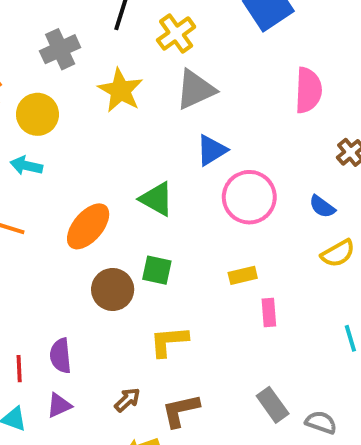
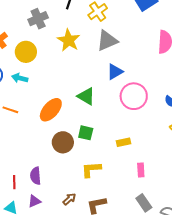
yellow rectangle: (243, 275) -> (124, 142), moved
pink rectangle: (269, 313) -> (141, 170), moved

